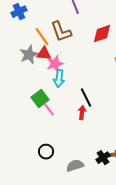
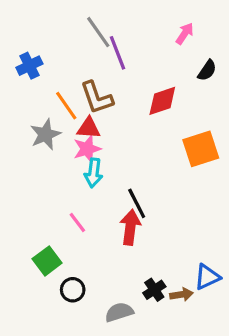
red triangle: (44, 54) -> (89, 128), moved
green square: (40, 99) -> (47, 261), moved
red arrow: (82, 113) -> (130, 227), size x1.5
black cross: (103, 158) -> (154, 290), moved

